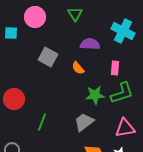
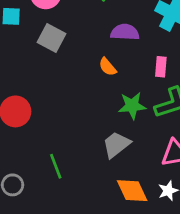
gray square: (48, 57) -> (51, 38), moved
green line: (42, 122) -> (56, 166), moved, turned -42

